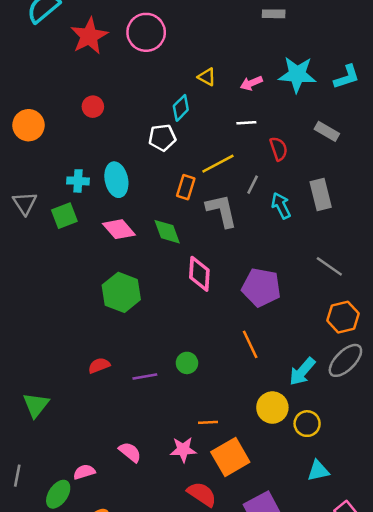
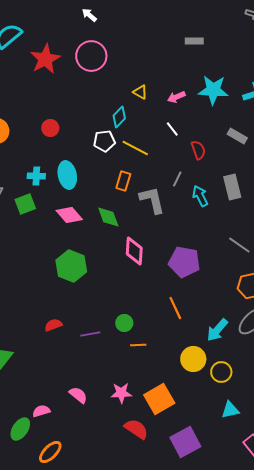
red circle: (93, 107) -> (50, 128), moved
white line: (246, 123) -> (172, 129), turned 56
yellow line: (218, 164) -> (135, 148), moved, turned 56
orange line: (208, 422) -> (138, 345), moved

